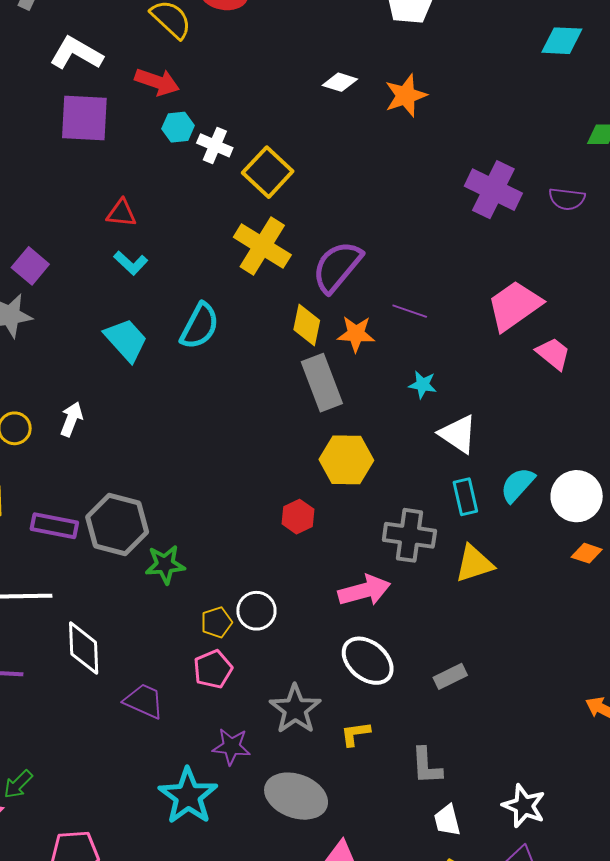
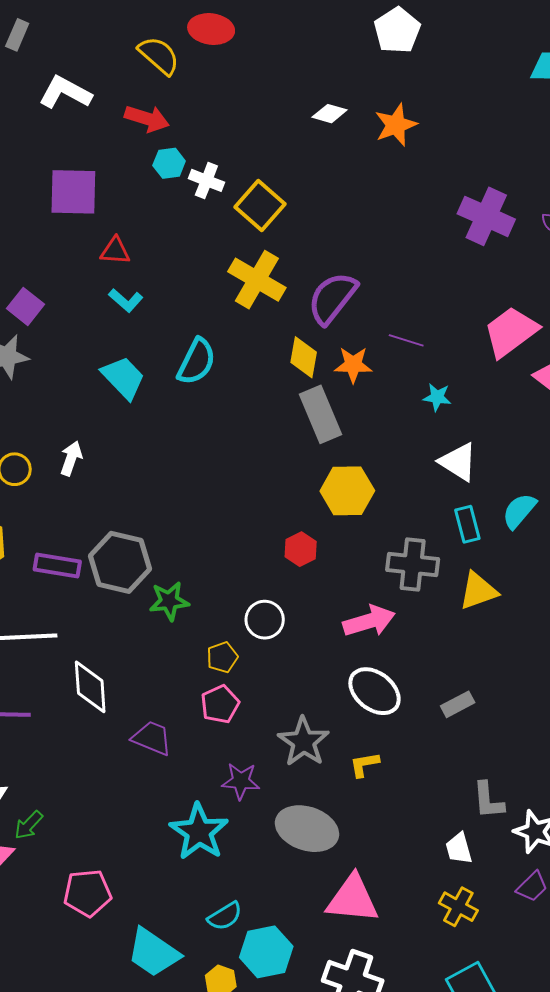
purple square: (84, 118) -> (73, 192), moved
cyan star: (423, 385) -> (437, 397), moved
white circle: (256, 611) -> (265, 620), moved
gray L-shape: (427, 766) -> (488, 800), moved

